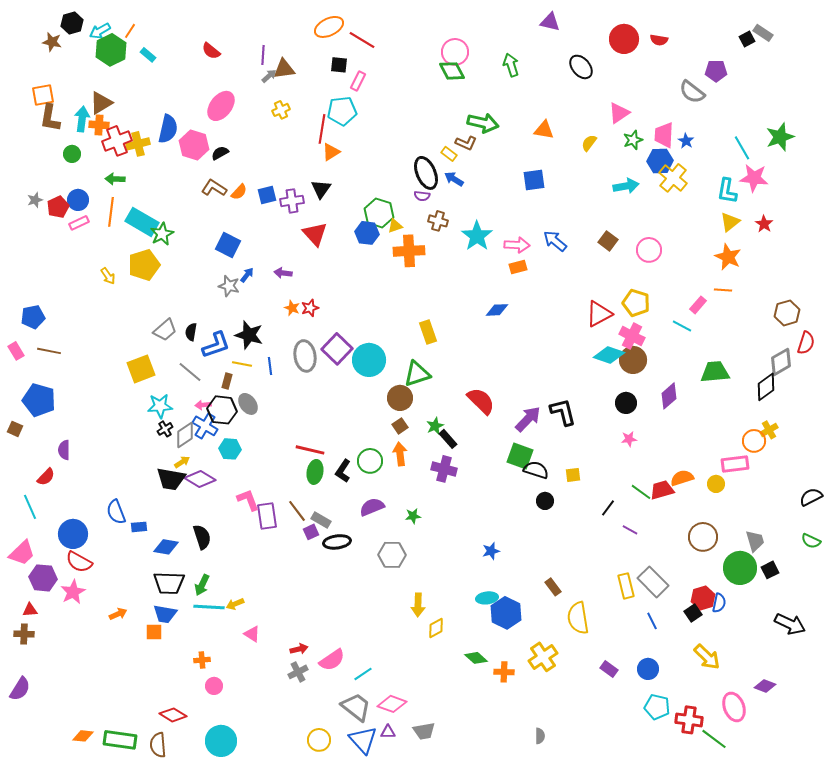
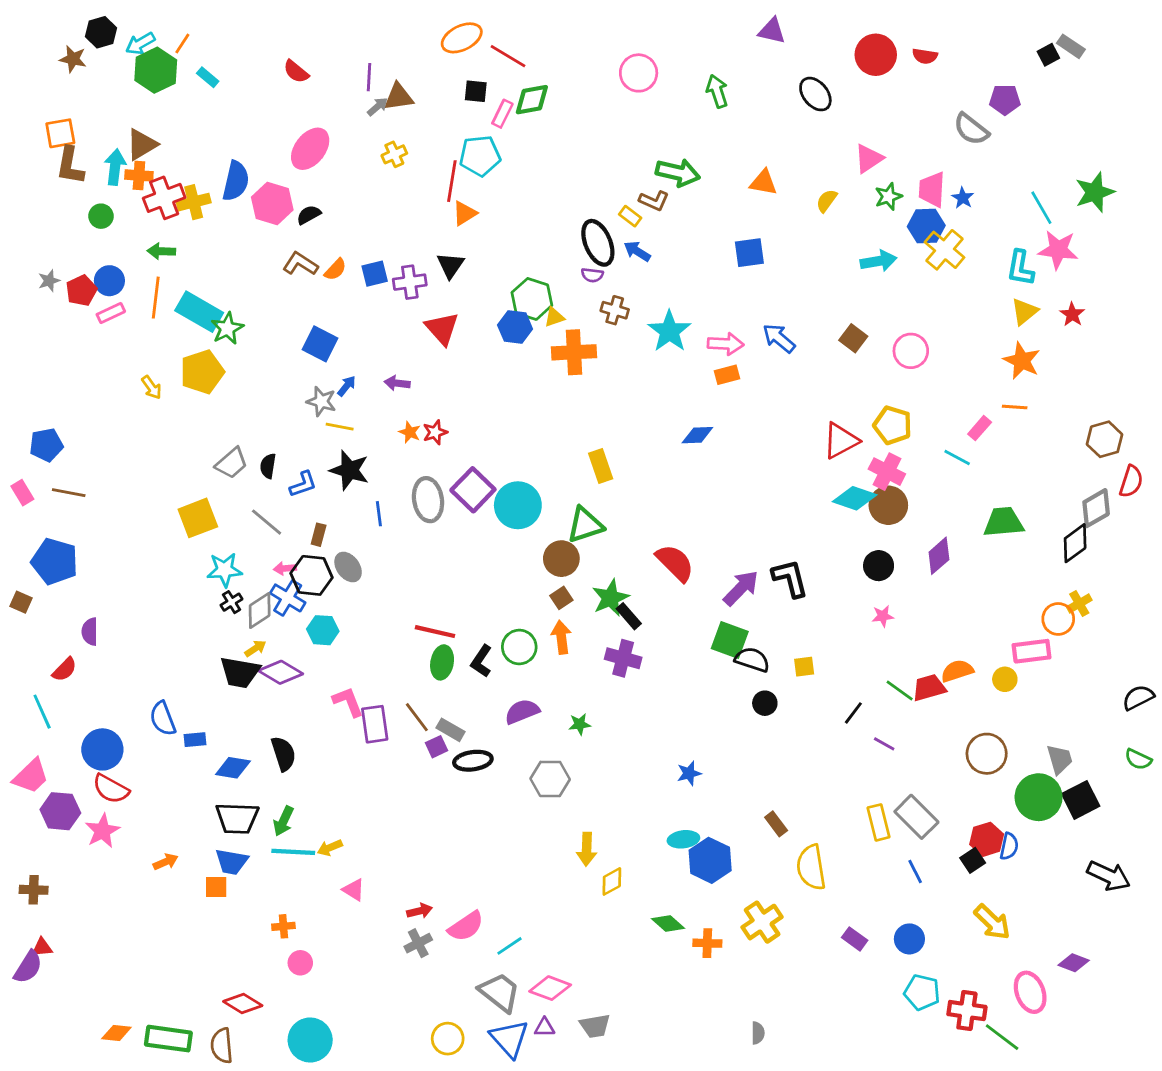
green diamond: (452, 71) -> (532, 100), moved, turned -72
blue L-shape: (216, 345) -> (303, 484), size x0.7
yellow line: (242, 364) -> (340, 427), moved
green star: (435, 426) -> (610, 598), size x1.5
black square: (770, 570) -> (1081, 800), size x1.5
red triangle: (30, 610) -> (42, 947), moved

